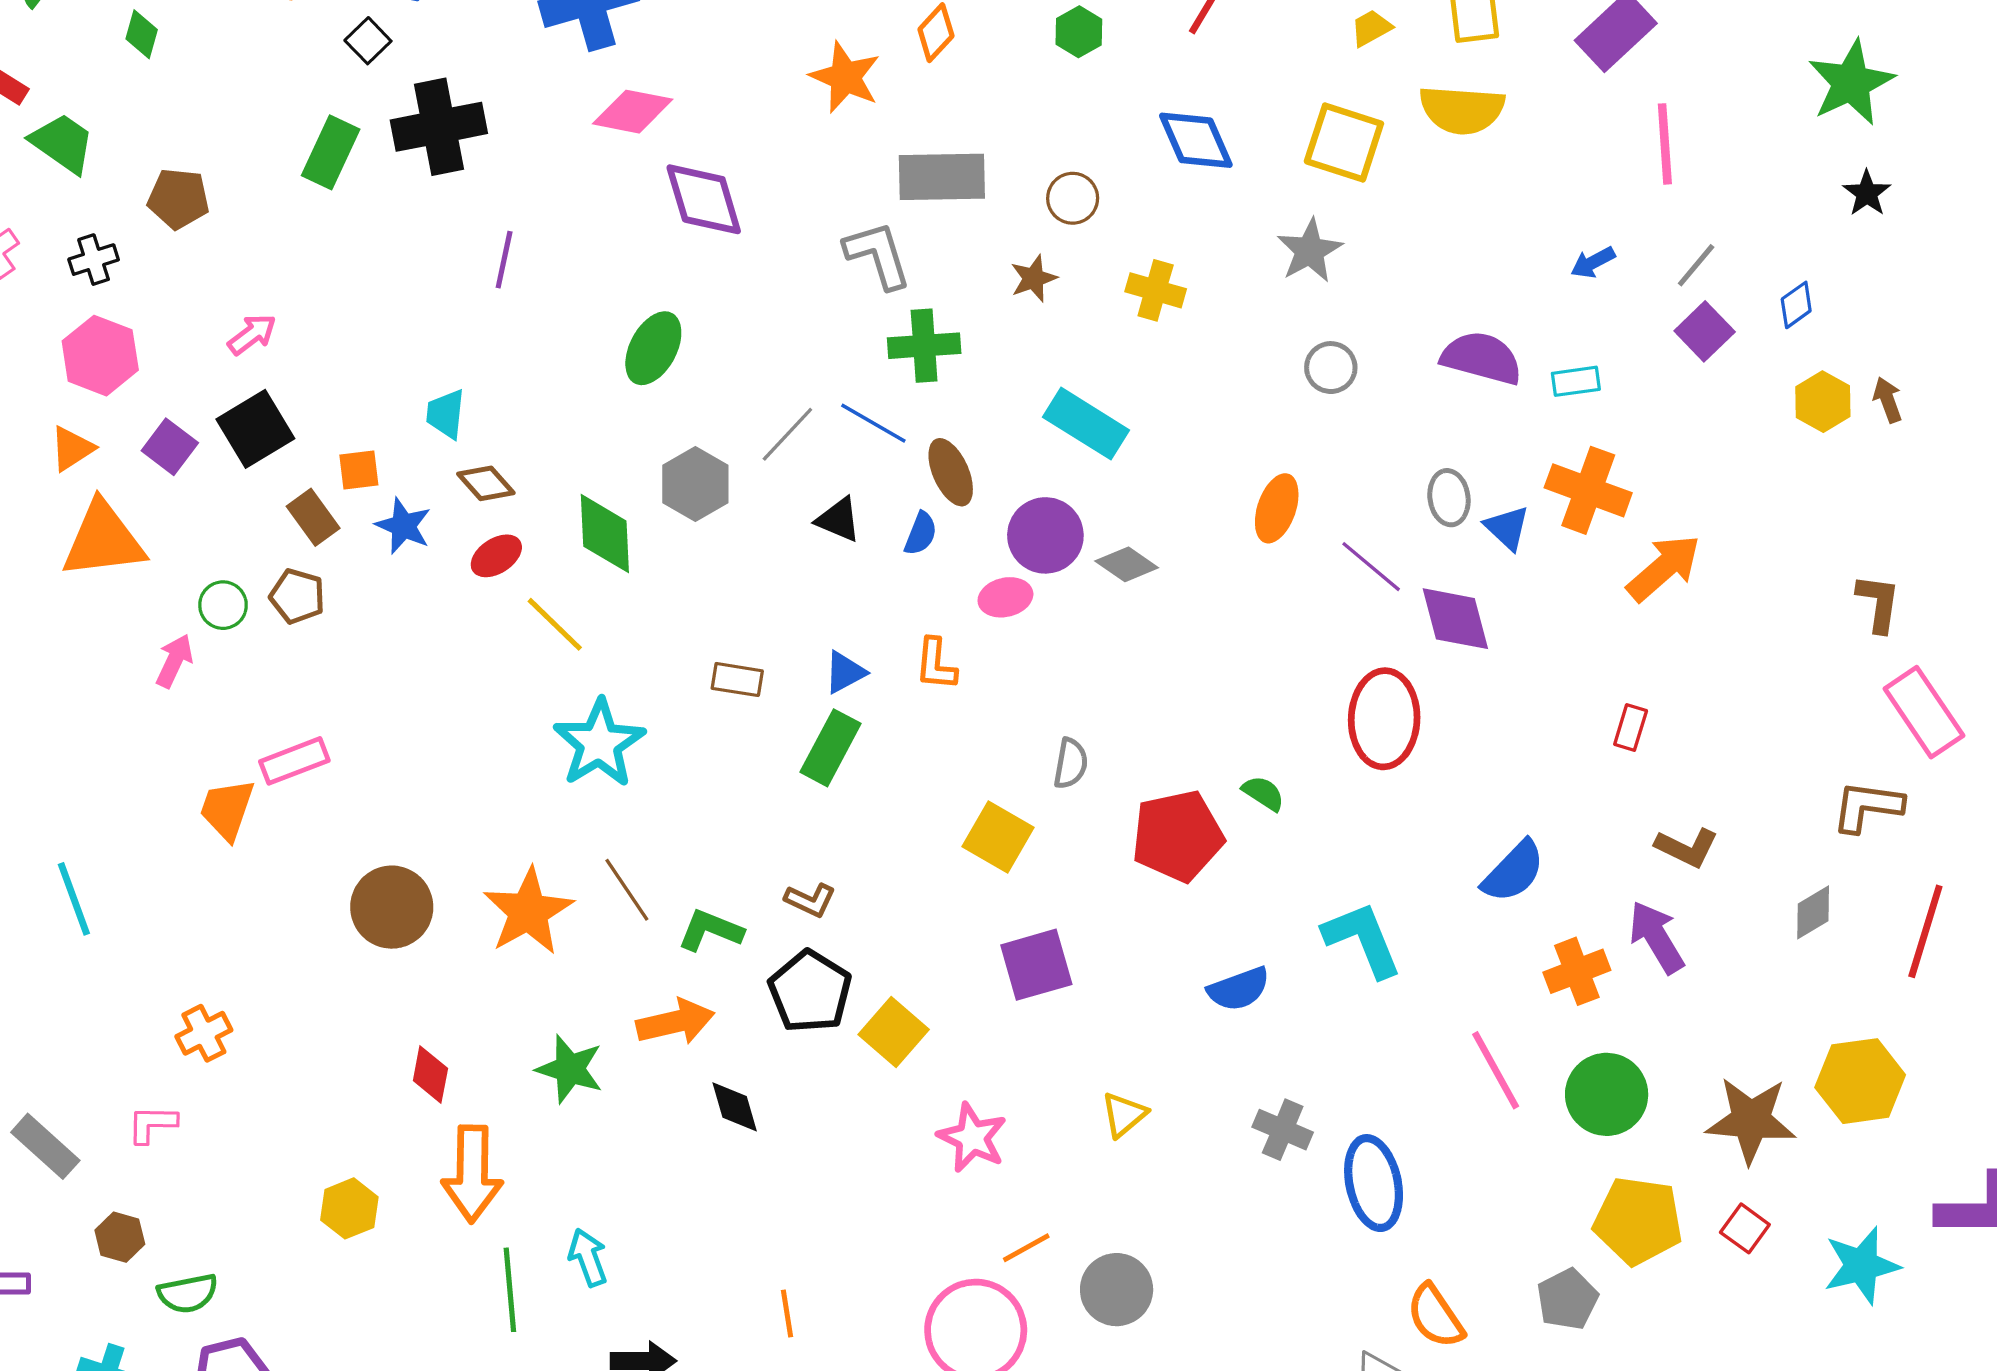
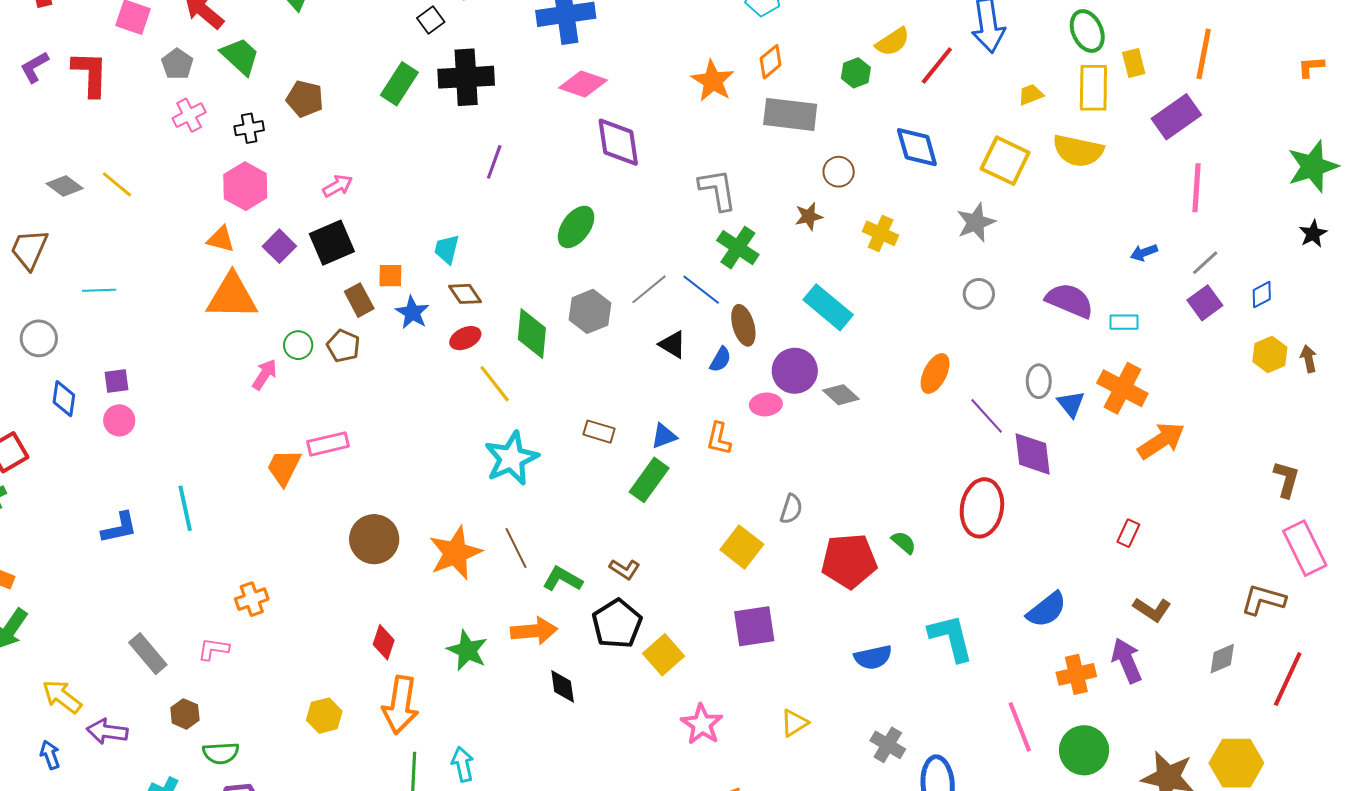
gray rectangle: (942, 177) -> (790, 114), moved
green cross: (924, 346) -> (738, 248), turned 30
orange triangle: (72, 448) -> (221, 239), turned 40

